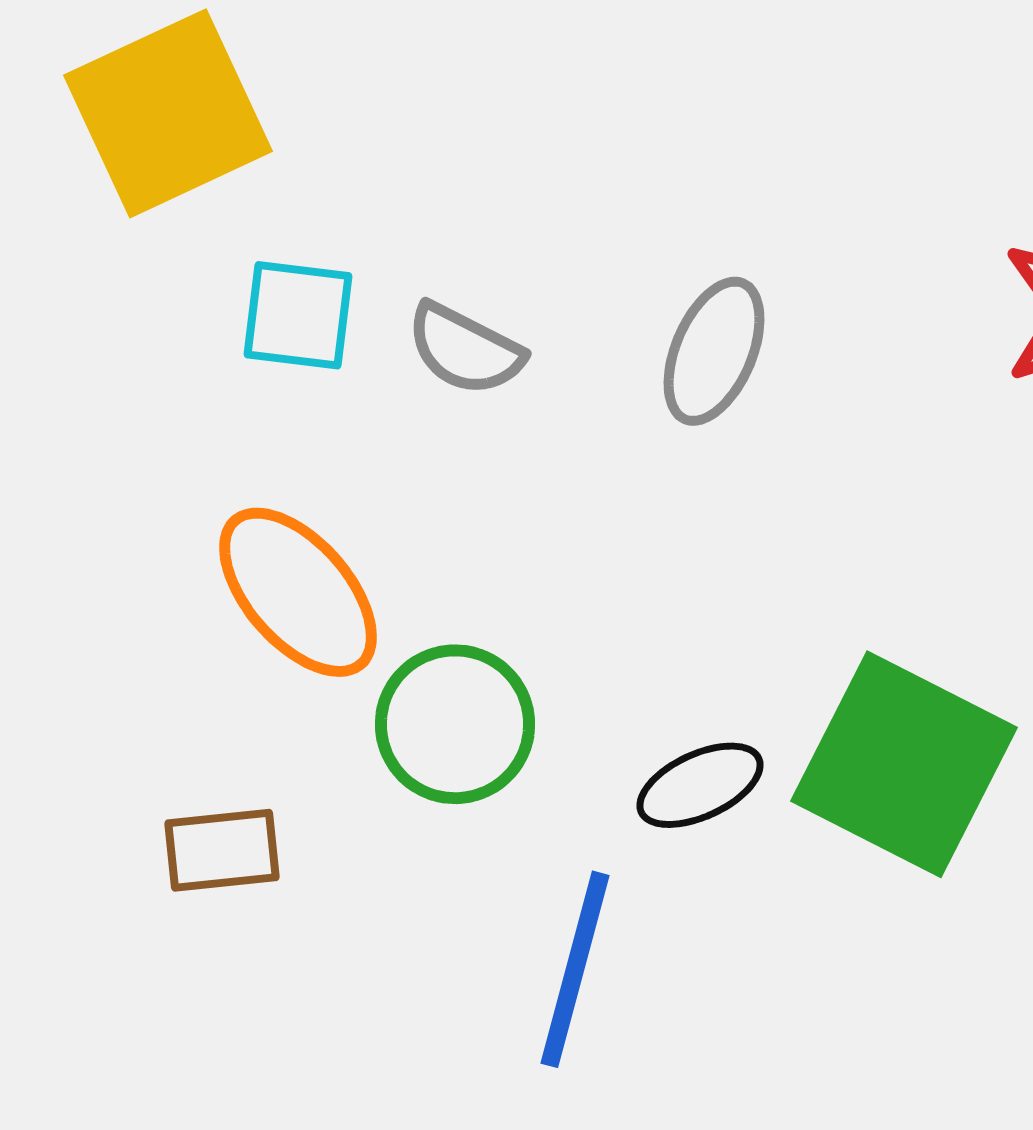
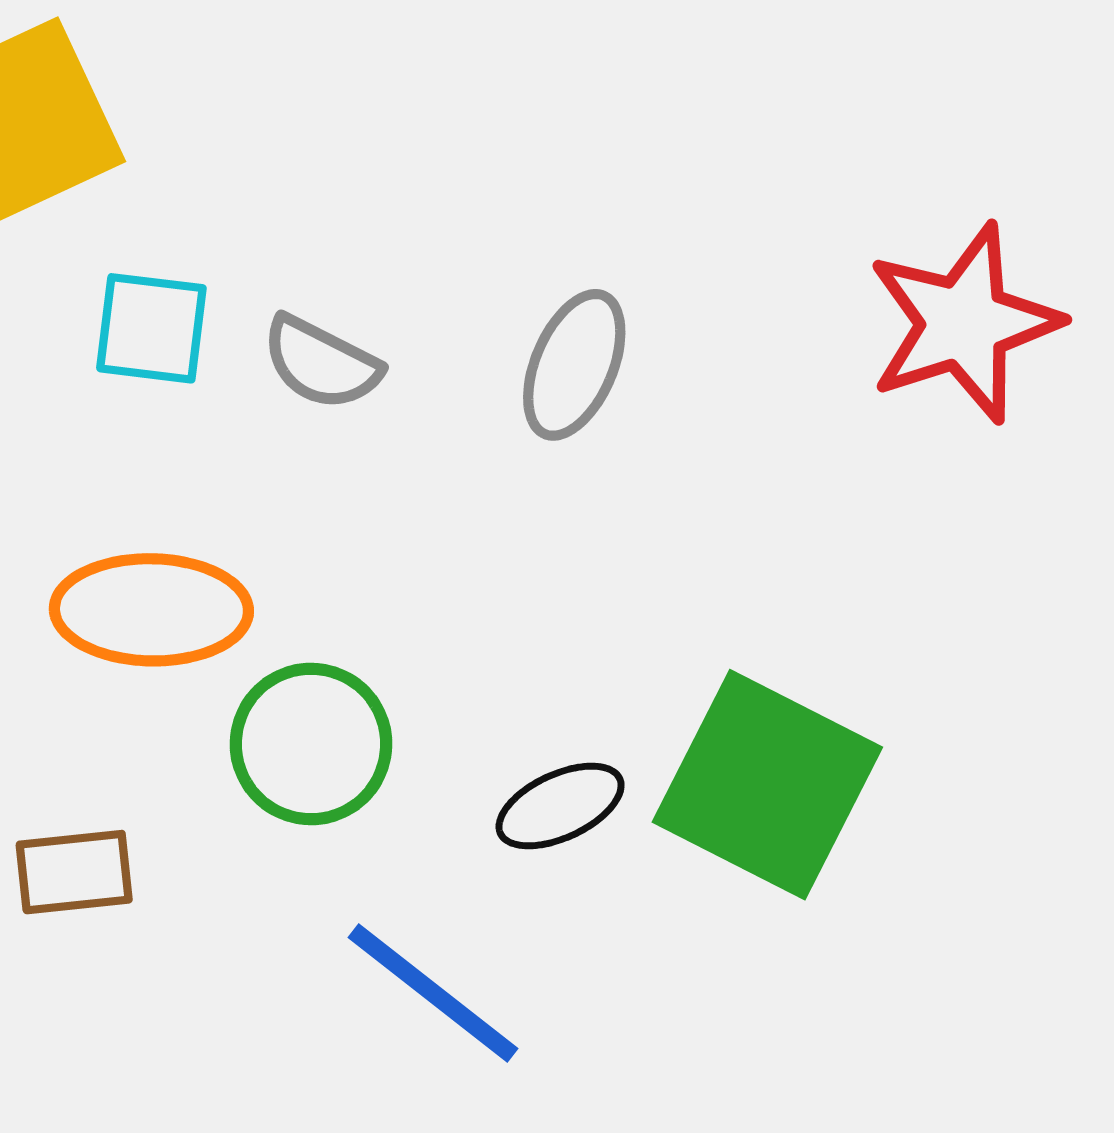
orange ellipse: (298, 592) -> (151, 610), turned -48
blue line: (575, 969) -> (433, 993), turned -67

